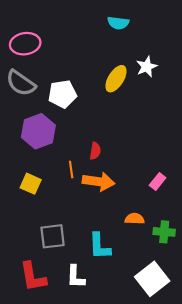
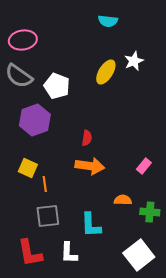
white pentagon: (62, 94) -> (57, 86), turned 30
orange line: (71, 170) -> (45, 184), moved

